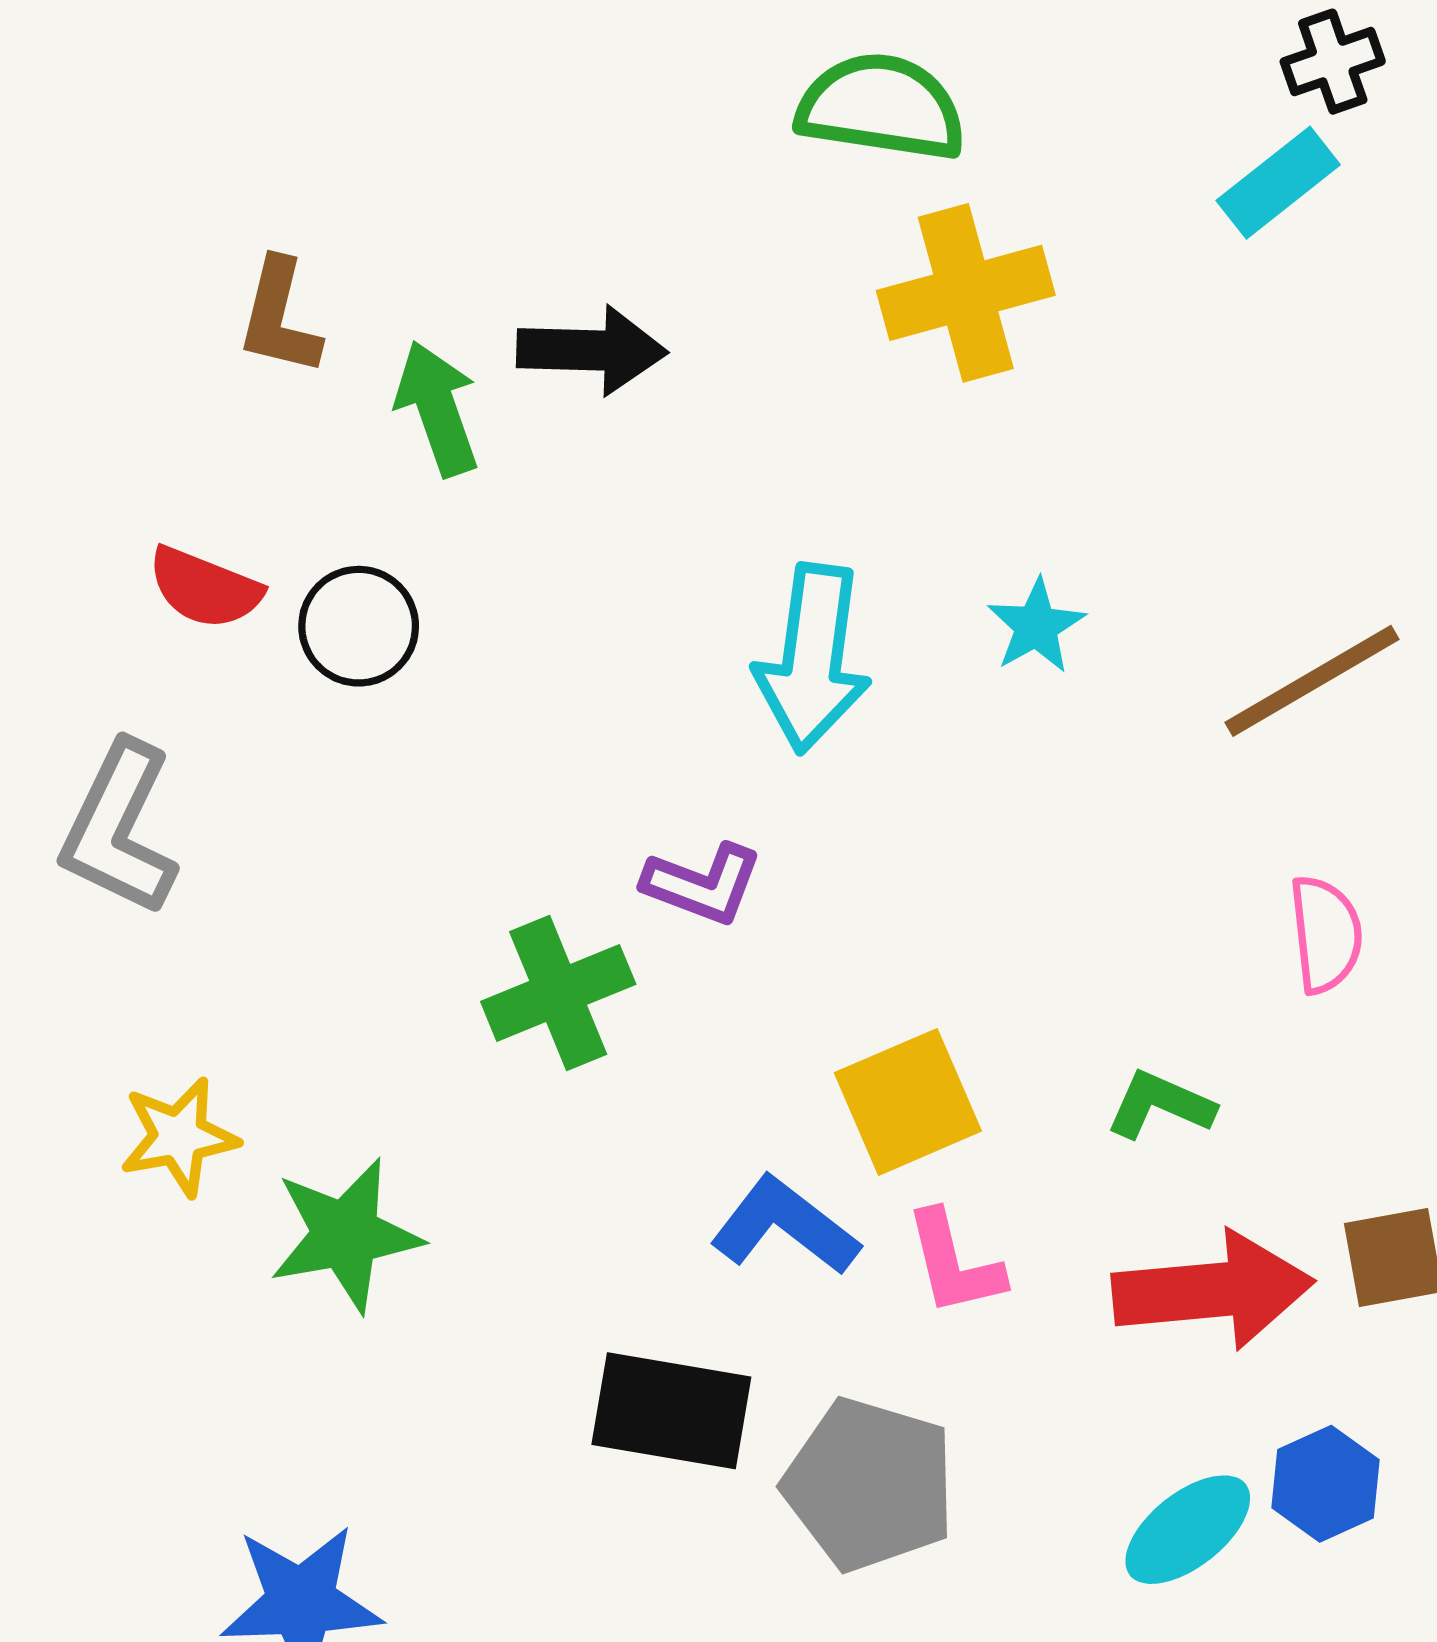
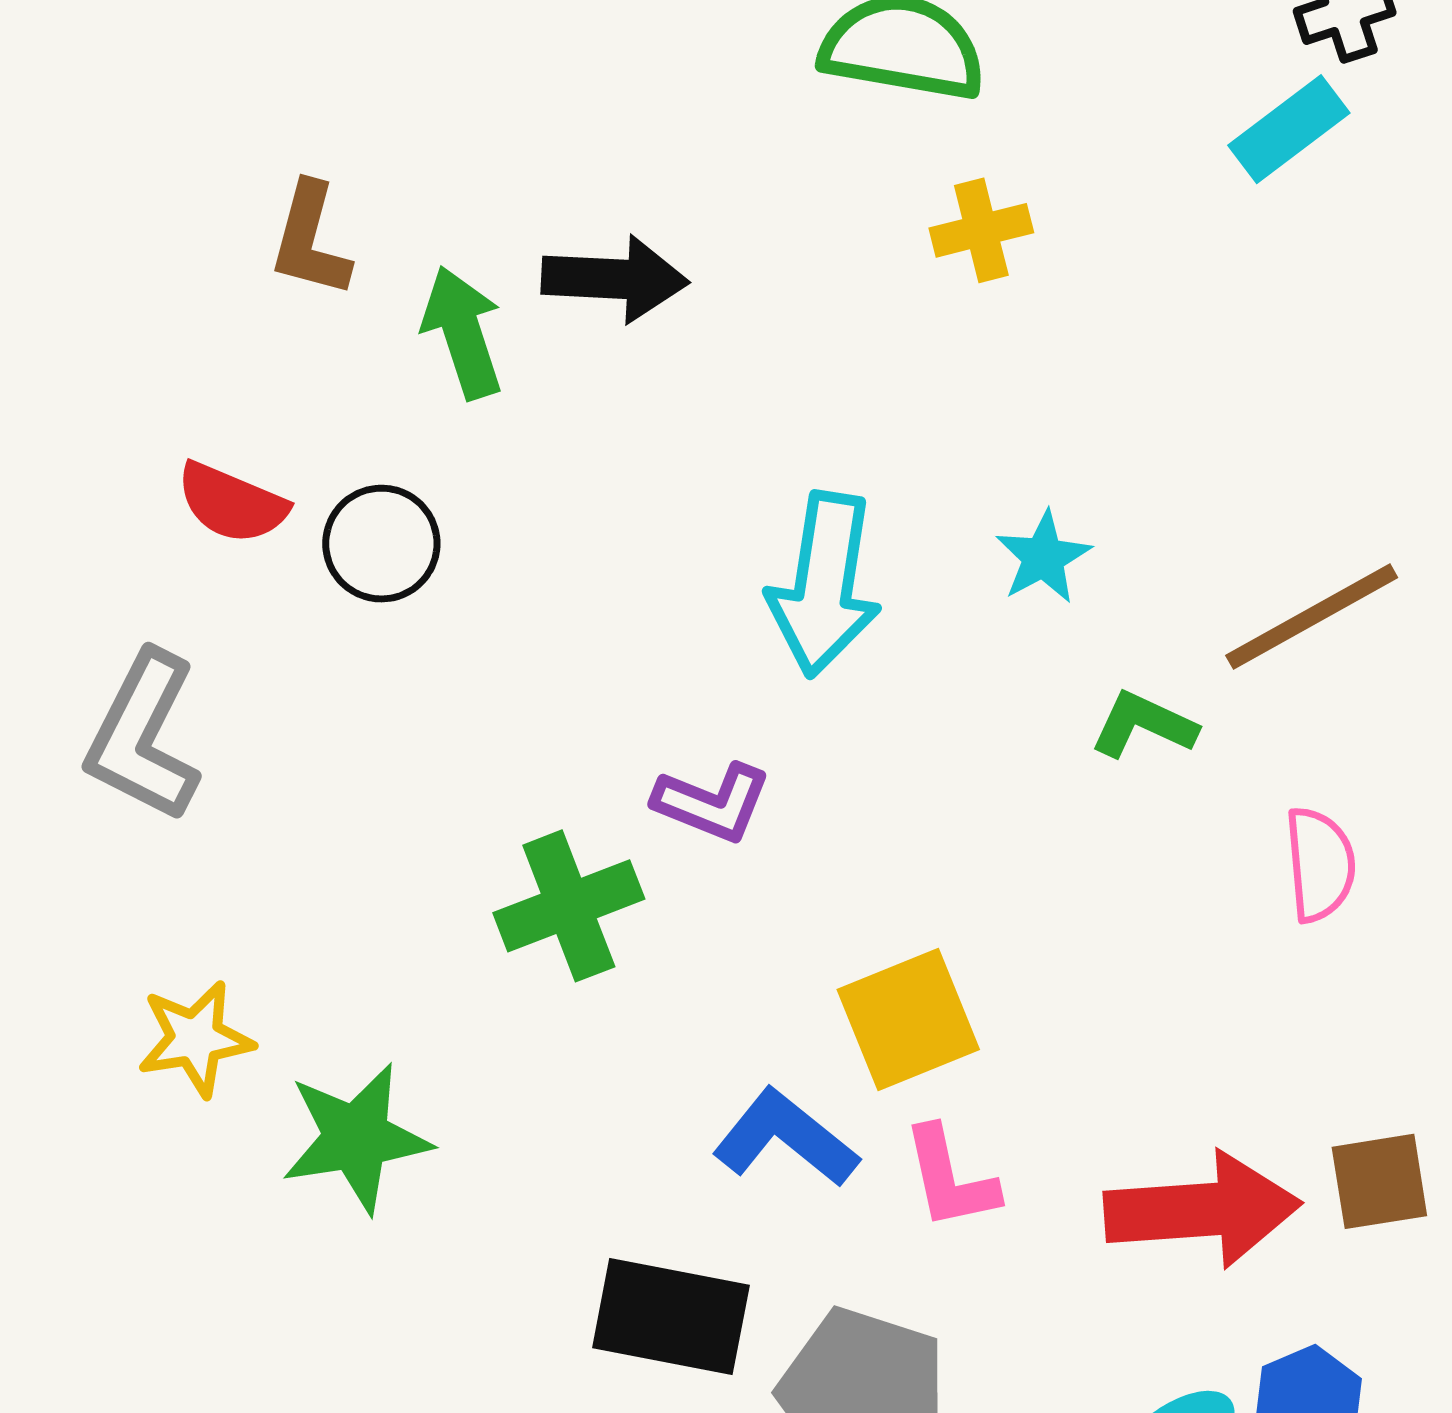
yellow cross: (966, 293) -> (981, 230), size x0.6
green L-shape: (1160, 1105) -> (1144, 725), moved

